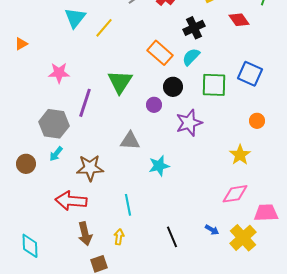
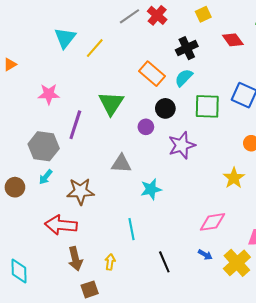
pink diamond: (235, 194) -> (212, 222), moved
cyan line: (128, 205) -> (132, 229), moved

